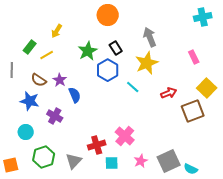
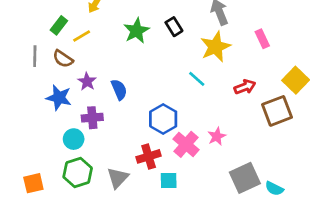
pink rectangle: (194, 57) -> (262, 39), moved
blue hexagon: (108, 70) -> (163, 119), moved
brown semicircle: (39, 80) -> (63, 59), moved
purple star: (60, 80) -> (87, 82), moved
purple cross: (55, 116) -> (92, 118), turned -35
cyan circle: (26, 132) -> (74, 139), moved
pink star: (141, 161) -> (217, 136), moved

